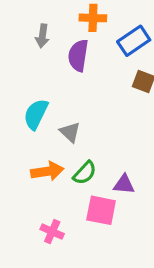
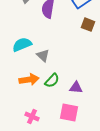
cyan semicircle: (36, 114) -> (22, 45), turned 42
pink square: (101, 210) -> (69, 113), moved

